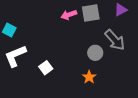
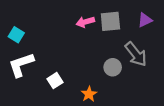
orange star: (89, 77) -> (89, 94), moved

